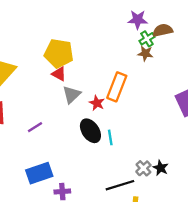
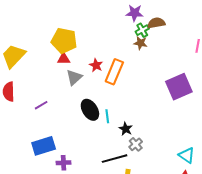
red triangle: (59, 74) -> (64, 59), turned -32
red star: (97, 103) -> (96, 65), moved
black star: (161, 168) -> (126, 129), moved

